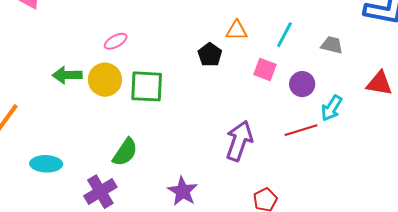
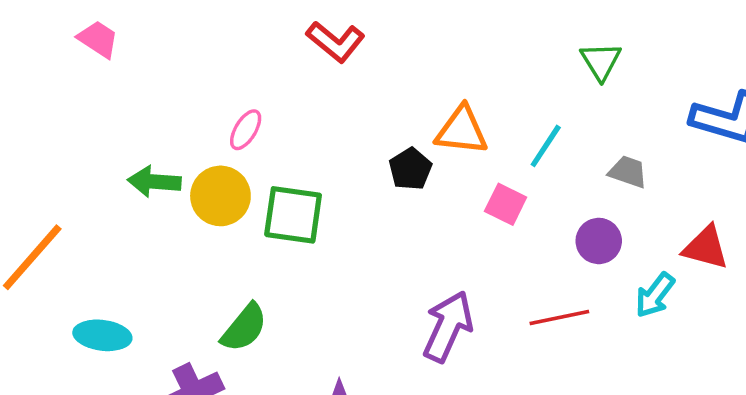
orange triangle: (237, 30) -> (462, 131), size x1.4
pink ellipse: (116, 41) -> (246, 130), turned -35
purple circle: (302, 84) -> (599, 241), moved
cyan arrow: (332, 108) -> (655, 295), moved

